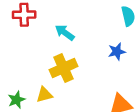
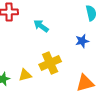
yellow cross: (63, 68) -> (50, 63), moved

